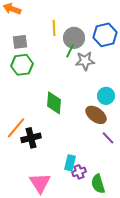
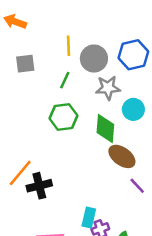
green line: (70, 51) -> (65, 80), moved
green hexagon: (22, 65) -> (63, 117), moved
cyan circle: (106, 96) -> (133, 109), moved
green diamond: (54, 103) -> (105, 128), moved

